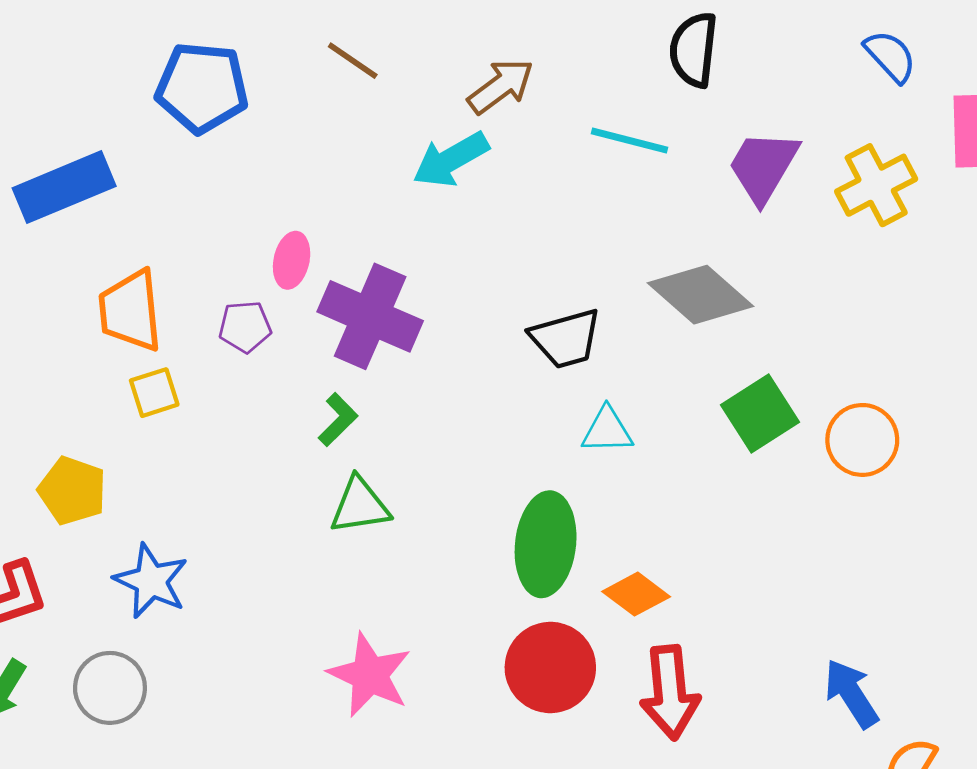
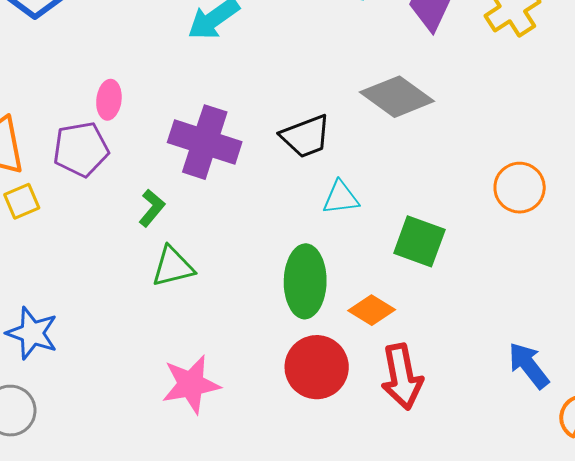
purple cross: (370, 316) -> (205, 142), moved
purple pentagon: (245, 327) -> (81, 149), size x1.5
green square: (760, 413) -> (419, 241), moved, turned -32
pink star: (370, 675) -> (191, 384), turned -30

